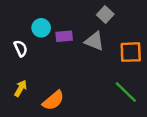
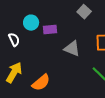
gray triangle: (94, 41) -> (72, 49), moved
yellow arrow: (21, 88) -> (14, 73), size x1.5

